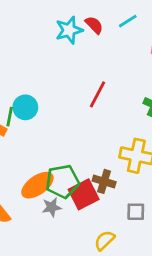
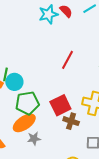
cyan circle: (25, 107) -> (14, 82), moved
green pentagon: (62, 181) -> (27, 103), moved
red square: (84, 194) -> (60, 105), moved

